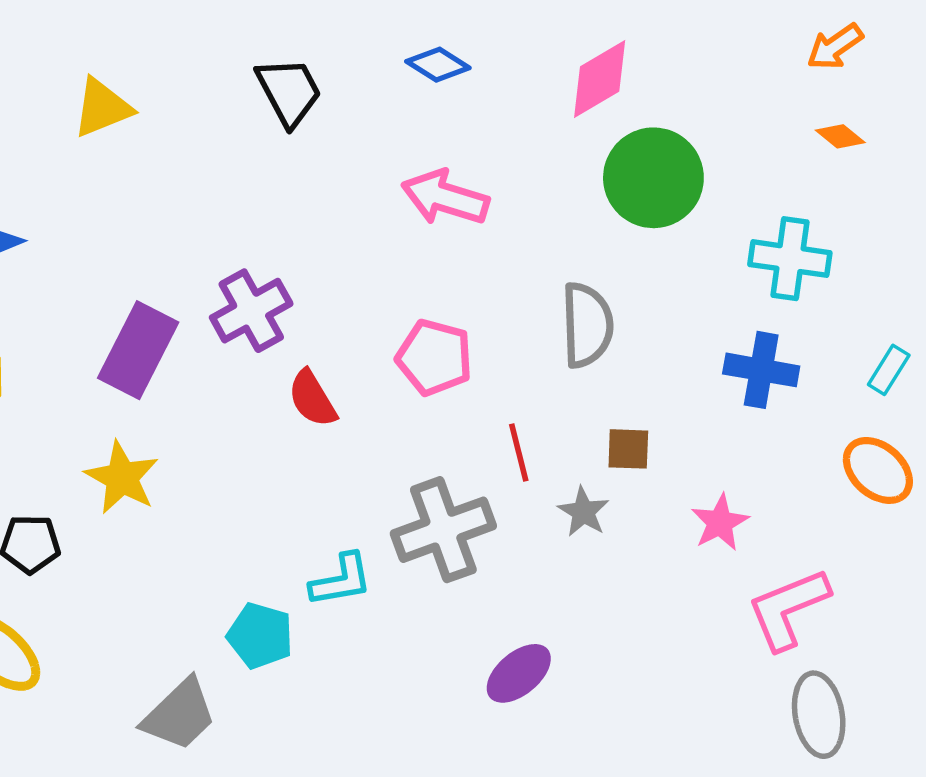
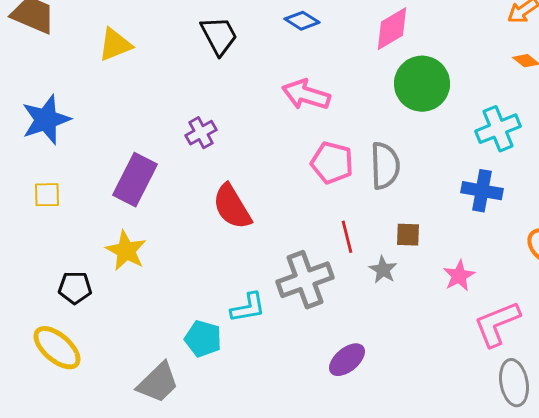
cyan cross: (790, 259) -> (498, 129), turned -30
purple cross: (251, 311) -> (201, 133), moved, size x0.7
pink pentagon: (434, 357) -> (332, 163), moved
red semicircle: (312, 399) -> (232, 207), size x1.4

